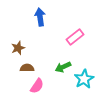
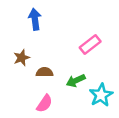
blue arrow: (40, 17) -> (35, 19), moved
brown semicircle: (27, 68) -> (44, 72), moved

